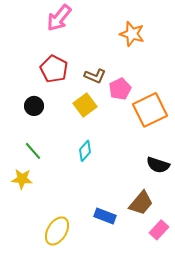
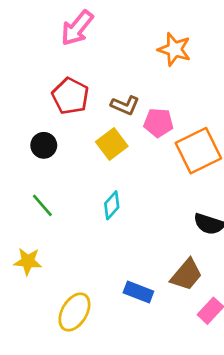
pink pentagon: (120, 89) -> (158, 123), turned 30
yellow star: (22, 179) -> (28, 261), moved

